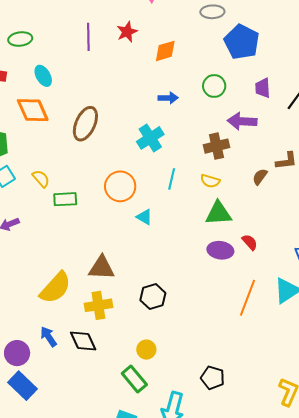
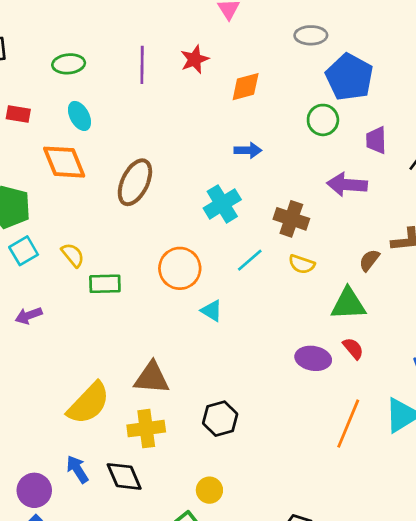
green ellipse: (20, 39) -> (69, 64), moved
green circle: (214, 86) -> (323, 120), moved
brown cross: (216, 146) -> (291, 219), moved, turned 30
cyan line: (172, 179) -> (250, 260), turned 35
green triangle: (219, 213) -> (348, 304), moved

